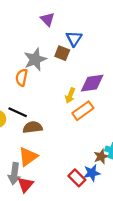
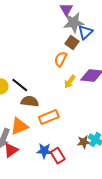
gray star: (35, 59) -> (74, 23), moved
orange semicircle: (22, 77) -> (61, 59), moved
orange rectangle: (83, 111) -> (49, 117), moved
blue star: (92, 173) -> (44, 151), moved

